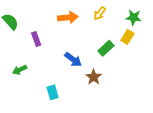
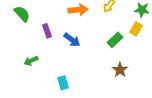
blue arrow: (73, 60) -> (72, 40), moved
brown star: (94, 77) -> (120, 70), moved

